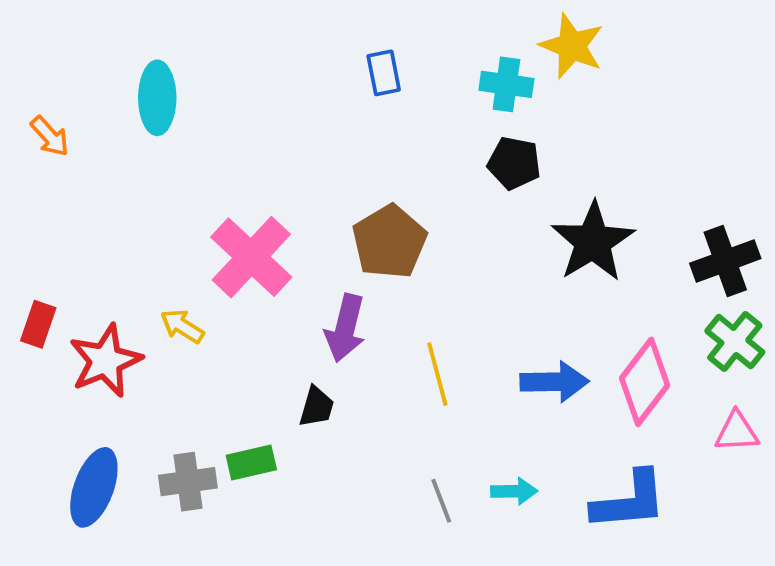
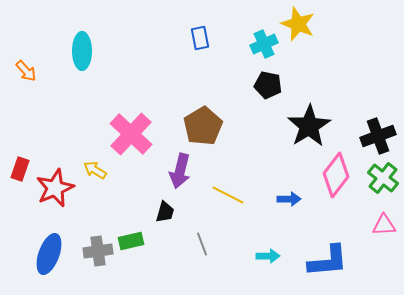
cyan cross: (506, 84) -> (264, 44), turned -32
yellow line: (437, 374) -> (228, 195), turned -48
blue arrow: (554, 382) -> (289, 199), size x0.7
pink diamond: (645, 382) -> (336, 175), moved
gray line: (441, 501) -> (202, 244), moved

